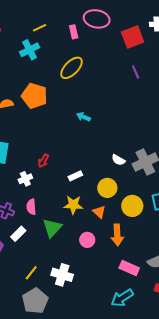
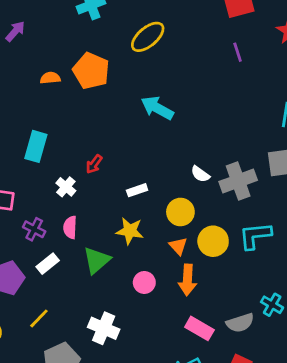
cyan arrow: (83, 117) -> (157, 108), size x1.6
white cross: (25, 179) -> (66, 187), turned -32
orange triangle: (99, 212) -> (178, 246), moved
yellow line: (31, 273) -> (39, 318), moved

